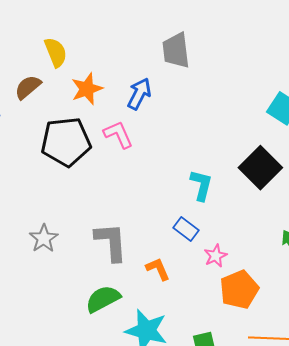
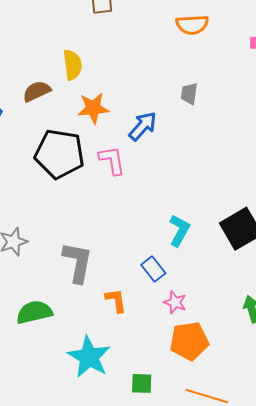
gray trapezoid: (176, 50) -> (189, 94), size x0.6
pink star: (216, 256) -> (175, 302), turned 30
green semicircle: (103, 299) -> (34, 312), moved

